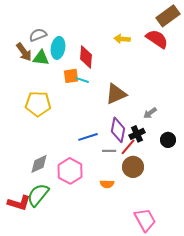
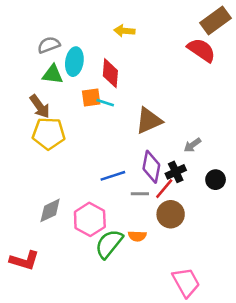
yellow arrow: (122, 39) -> (124, 31), moved
brown arrow: (24, 52) -> (40, 106), moved
green semicircle: (38, 195) -> (109, 244), moved

